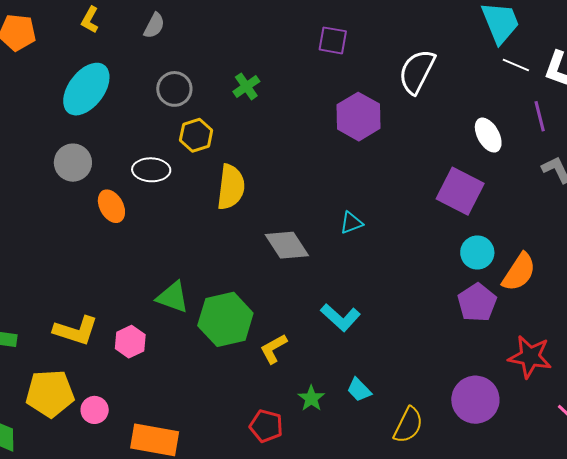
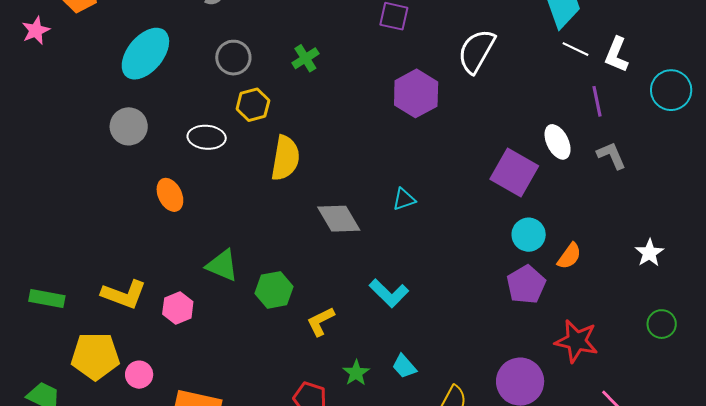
white ellipse: (488, 135) -> (558, 142), moved
orange ellipse: (111, 206) -> (170, 195), moved
orange semicircle: (519, 272) -> (569, 256), size x0.7
green hexagon: (225, 319) -> (274, 290), size x0.7

